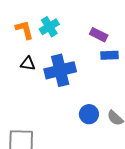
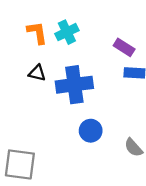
blue circle: (89, 114) -> (91, 131), moved

